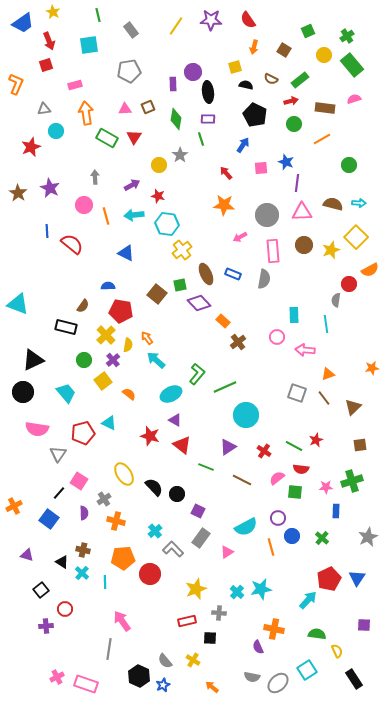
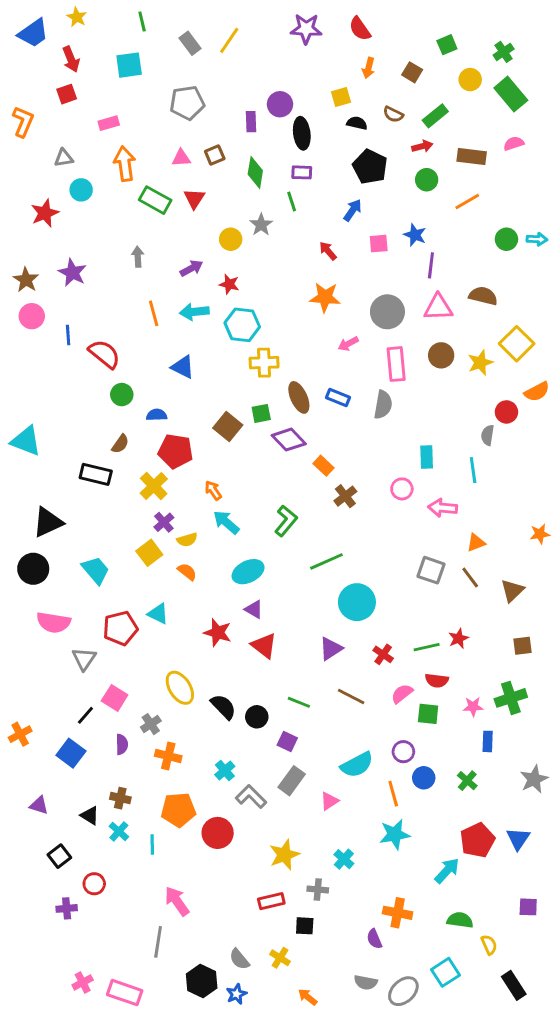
yellow line: (176, 26) -> (229, 40), moved
cyan arrow: (359, 203) -> (537, 239), moved
pink circle: (84, 205) -> (32, 316), moved
yellow cross: (182, 250) -> (264, 363), turned 36
yellow semicircle: (128, 345) -> (187, 540), moved, turned 64
green circle: (84, 360) -> (122, 395), moved
green L-shape: (197, 374) -> (286, 521), moved
green line: (294, 446) -> (427, 647), turned -42
green line: (206, 467) -> (299, 702), moved
cyan star: (261, 589) -> (395, 834), moved

